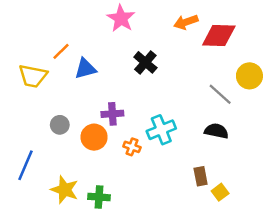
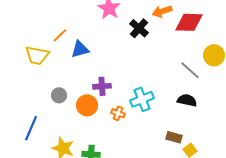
black cross: (145, 62) -> (139, 28), moved
brown rectangle: (201, 176) -> (174, 137), turned -63

